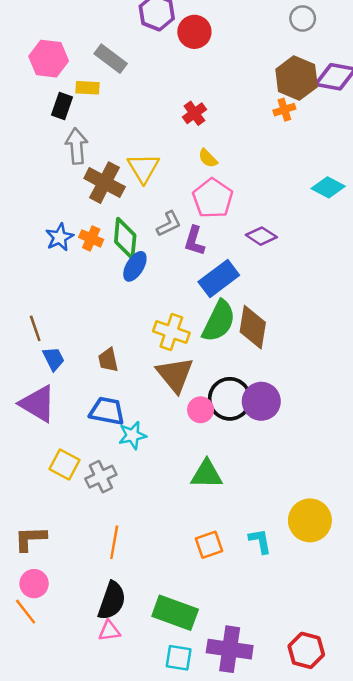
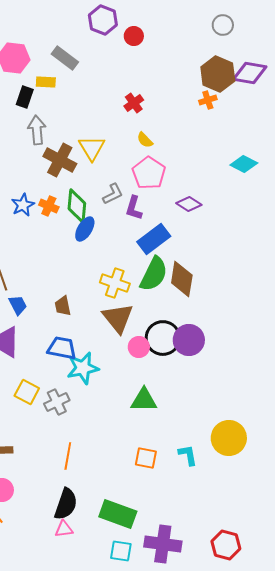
red circle: (194, 32) -> (134, 36), size x0.7
cyan star: (132, 435) -> (83, 368), size x1.4
orange square: (209, 545) -> (146, 458), turned 30

